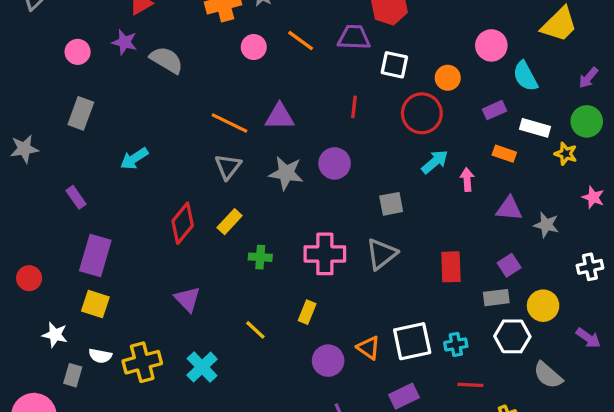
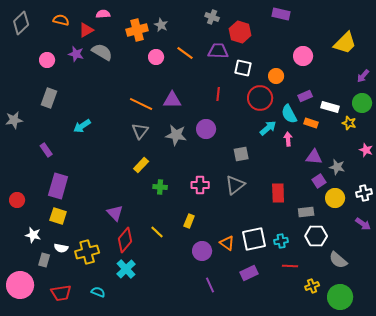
gray semicircle: (166, 60) -> (102, 52), moved
cyan semicircle: (525, 76) -> (289, 114), moved
red diamond: (183, 223) -> (125, 240), moved
pink cross: (325, 254) -> (200, 185), size x0.7
purple square: (509, 265) -> (319, 181), moved
yellow circle: (543, 306) -> (335, 198), moved
purple arrow: (588, 338) -> (363, 224), moved
cyan cross: (202, 367) -> (126, 269), moved

